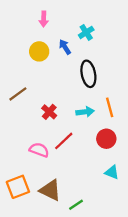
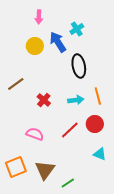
blue arrow: (65, 47) -> (58, 42), size x1.5
red line: (64, 141) -> (70, 130), moved
brown triangle: (50, 190) -> (45, 170), turned 40

